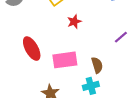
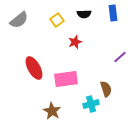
brown semicircle: (97, 65) -> (106, 89), moved

